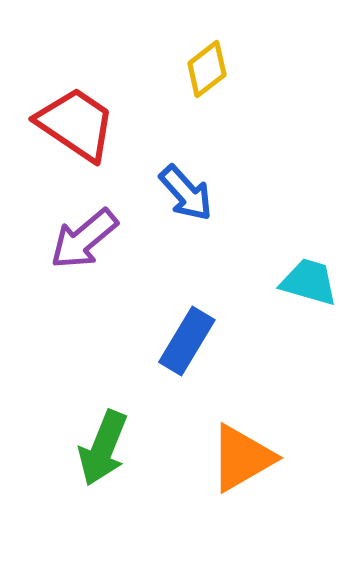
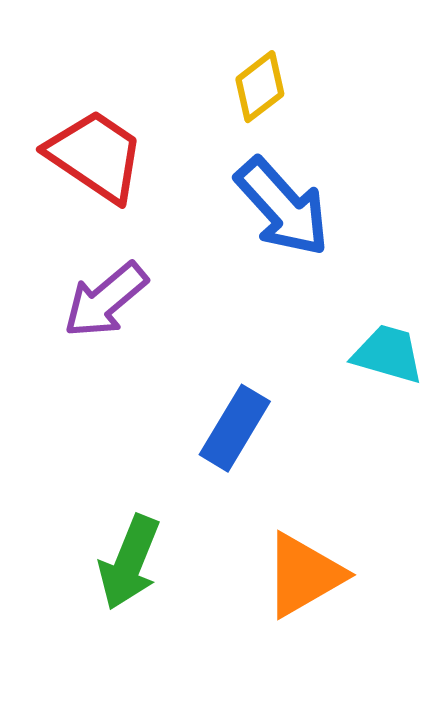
blue arrow: (186, 193) -> (282, 207), moved, size x1.4

